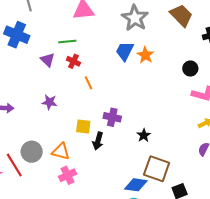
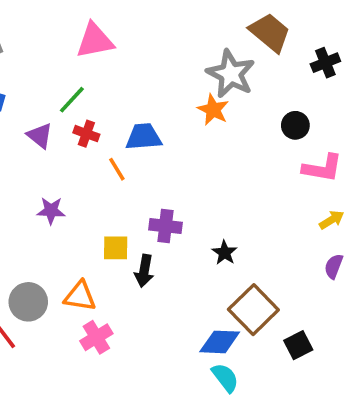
gray star: (135, 18) -> (231, 74), moved
green line: (67, 42) -> (72, 100), turned -36
blue trapezoid: (125, 51) -> (144, 137), moved, turned 65
brown square: (157, 169) -> (253, 310), turned 32

